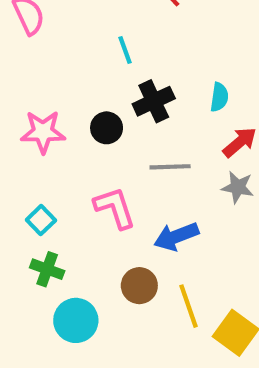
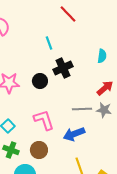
cyan semicircle: (219, 97) -> (102, 56), moved
gray line: (170, 167) -> (82, 109), moved
brown circle: (139, 286) -> (39, 150), moved

